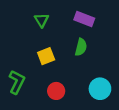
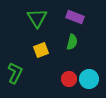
green triangle: (42, 20) -> (37, 18), size x1.5
red circle: (56, 91) -> (69, 79), moved

